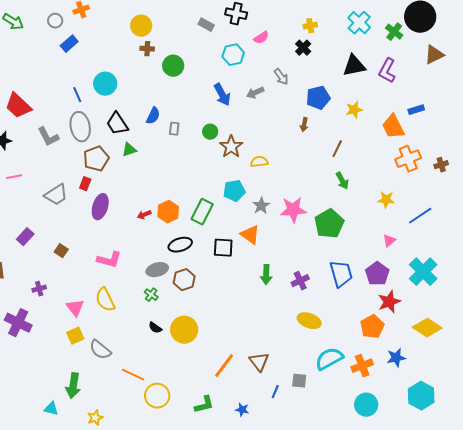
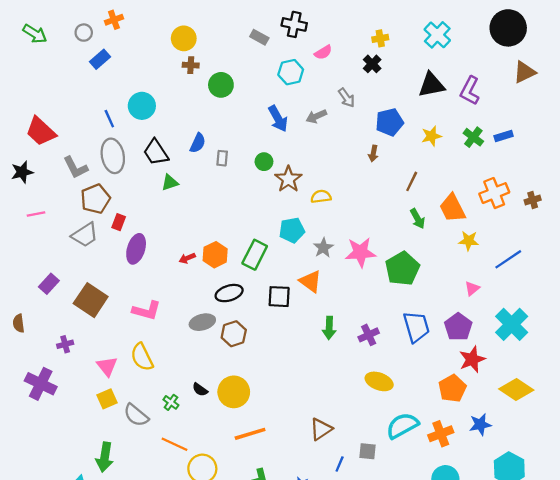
green cross: (394, 32) -> (473, 137), moved
orange trapezoid: (393, 127) -> (452, 208), moved
brown pentagon: (96, 159) -> (95, 199), moved
brown square: (61, 251) -> (91, 300), size x2.0
green cross: (151, 295) -> (171, 402), moved
brown triangle: (259, 362) -> (321, 429), turned 35
orange line: (224, 366) -> (250, 434), moved, turned 36

